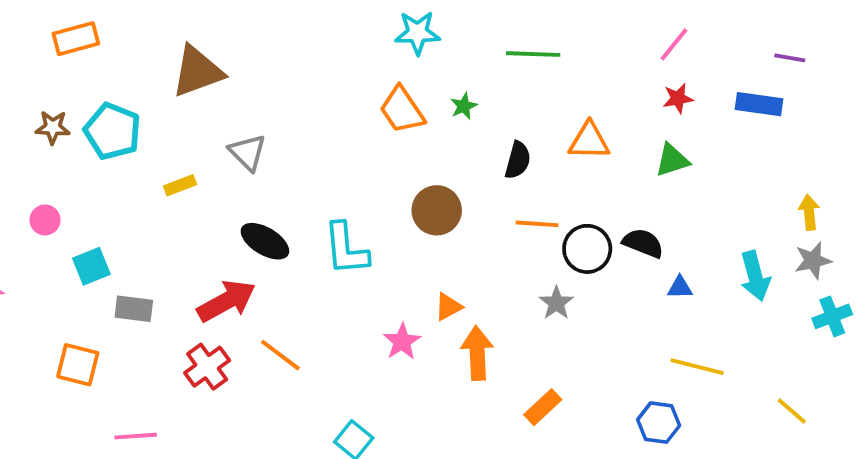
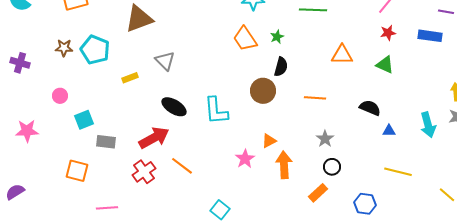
black semicircle: (518, 160) -> (281, 67), moved
green triangle: (672, 160) -> (385, 65), turned 42
black circle: (587, 249) -> (332, 167), moved, size x0.7
blue hexagon: (659, 423) -> (365, 204), moved

